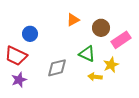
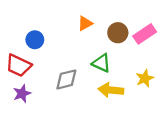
pink rectangle: (121, 40) -> (145, 34), moved
yellow star: (111, 65) -> (145, 78), moved
yellow arrow: (95, 77) -> (111, 90), size x1.5

